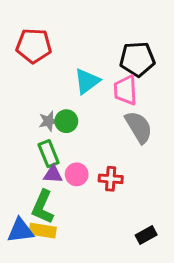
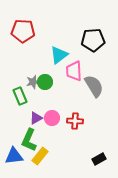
pink trapezoid: (125, 90) -> (74, 71), moved
green rectangle: (49, 154) -> (20, 96), moved
purple triangle: (53, 174) -> (36, 118), turned -32
yellow rectangle: (43, 231) -> (40, 156), moved, turned -60

